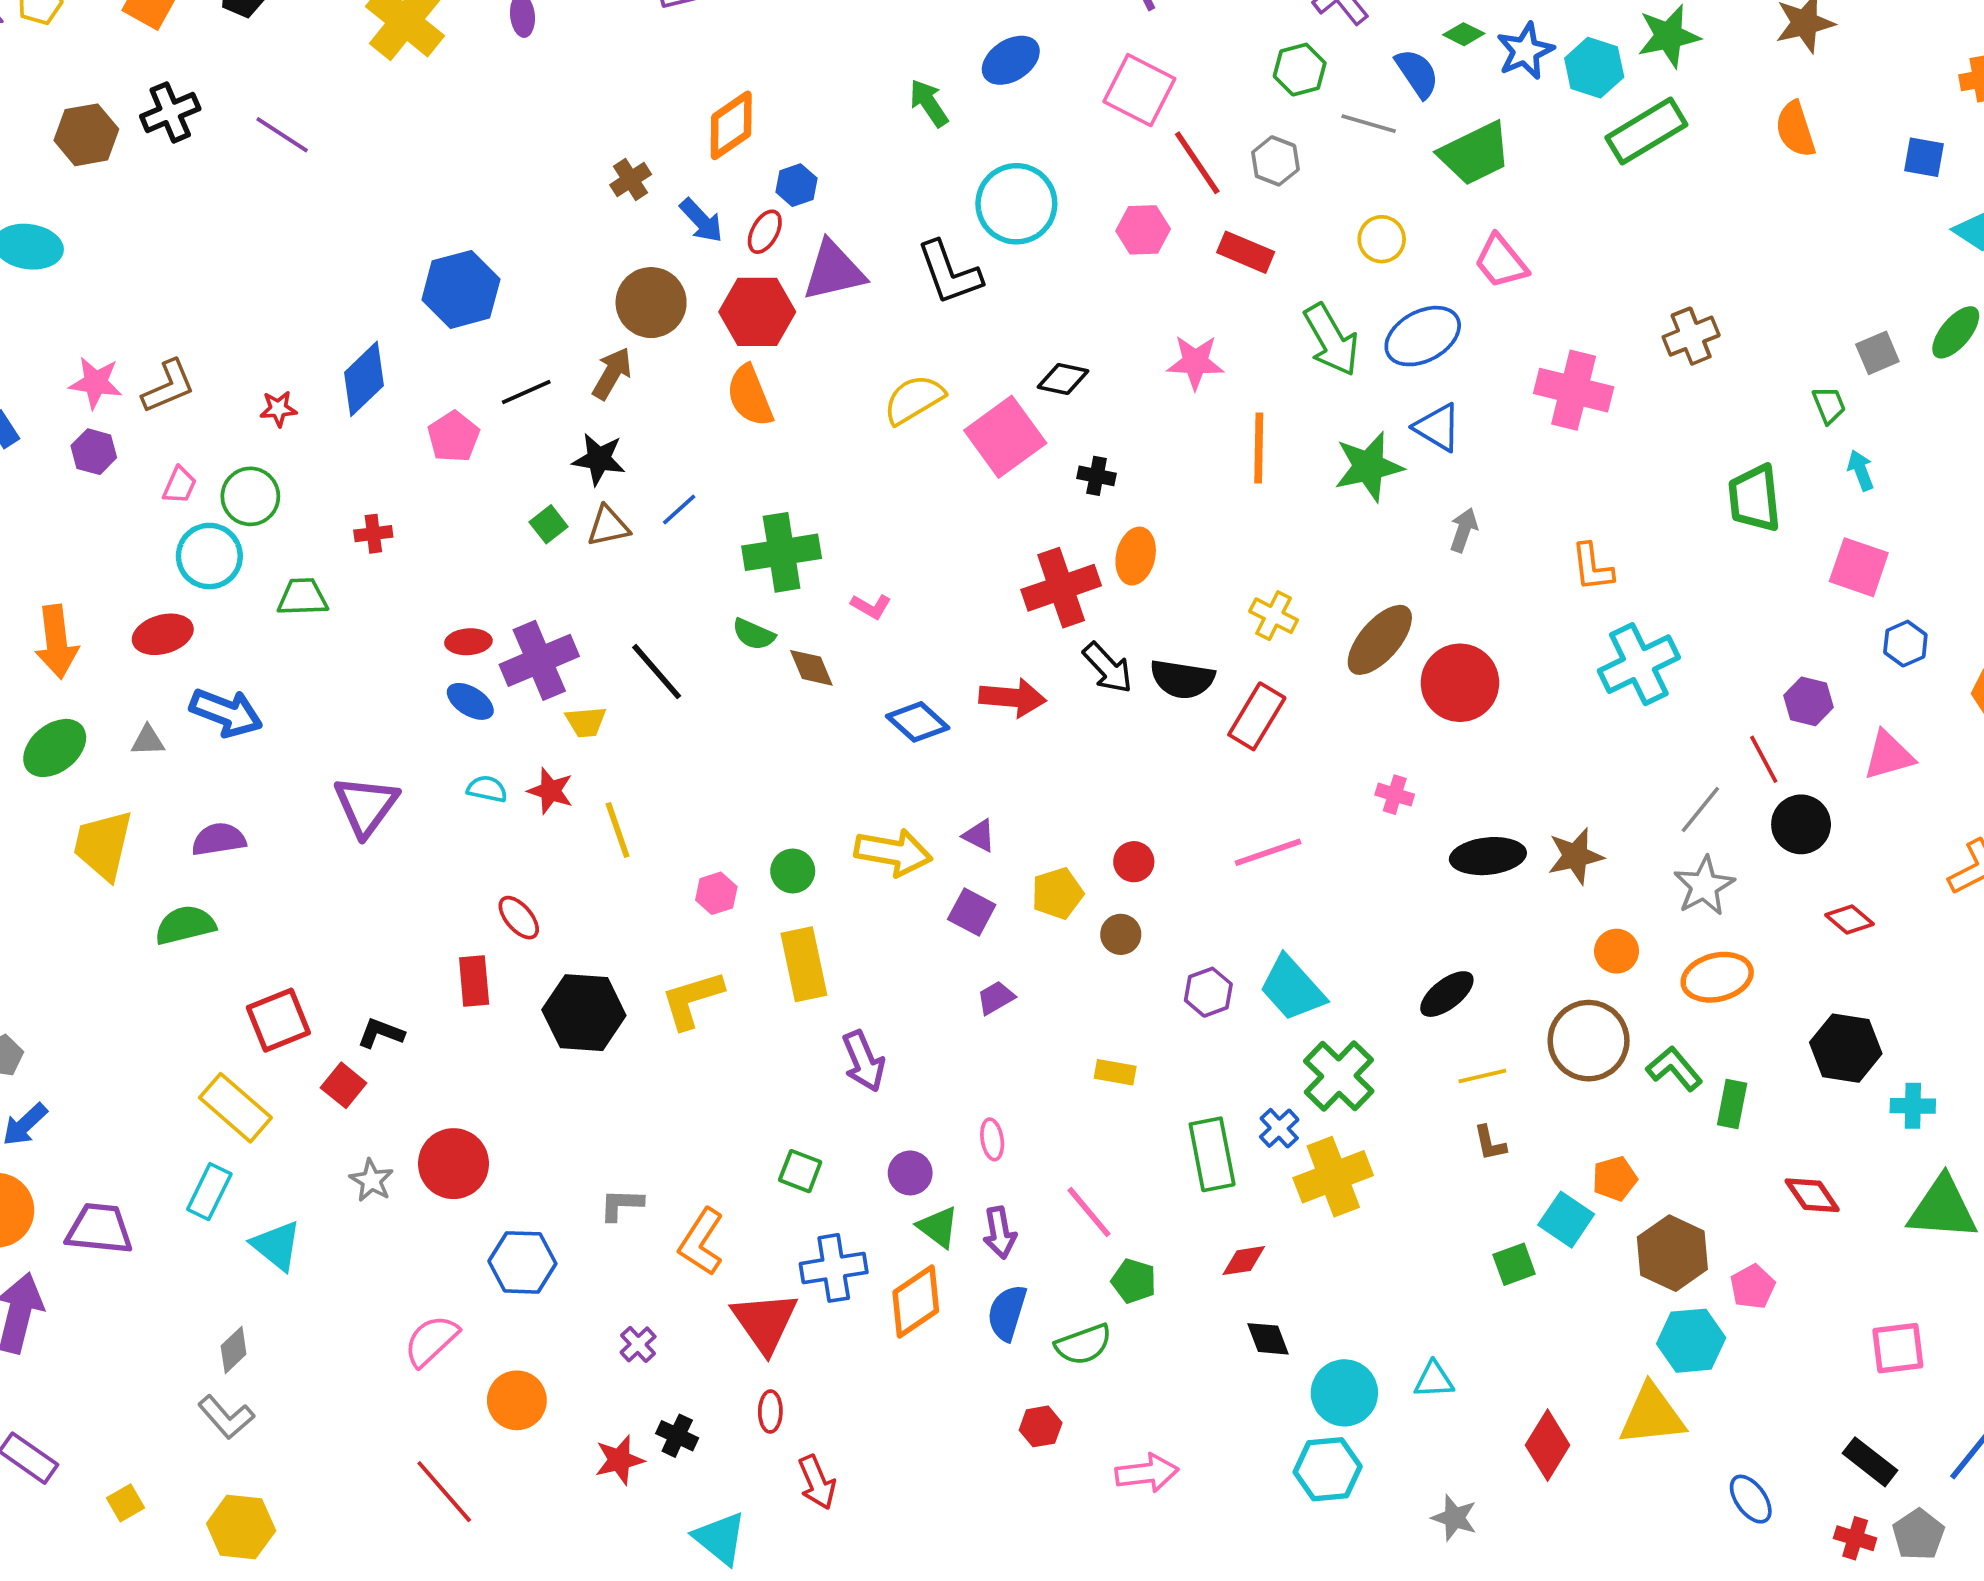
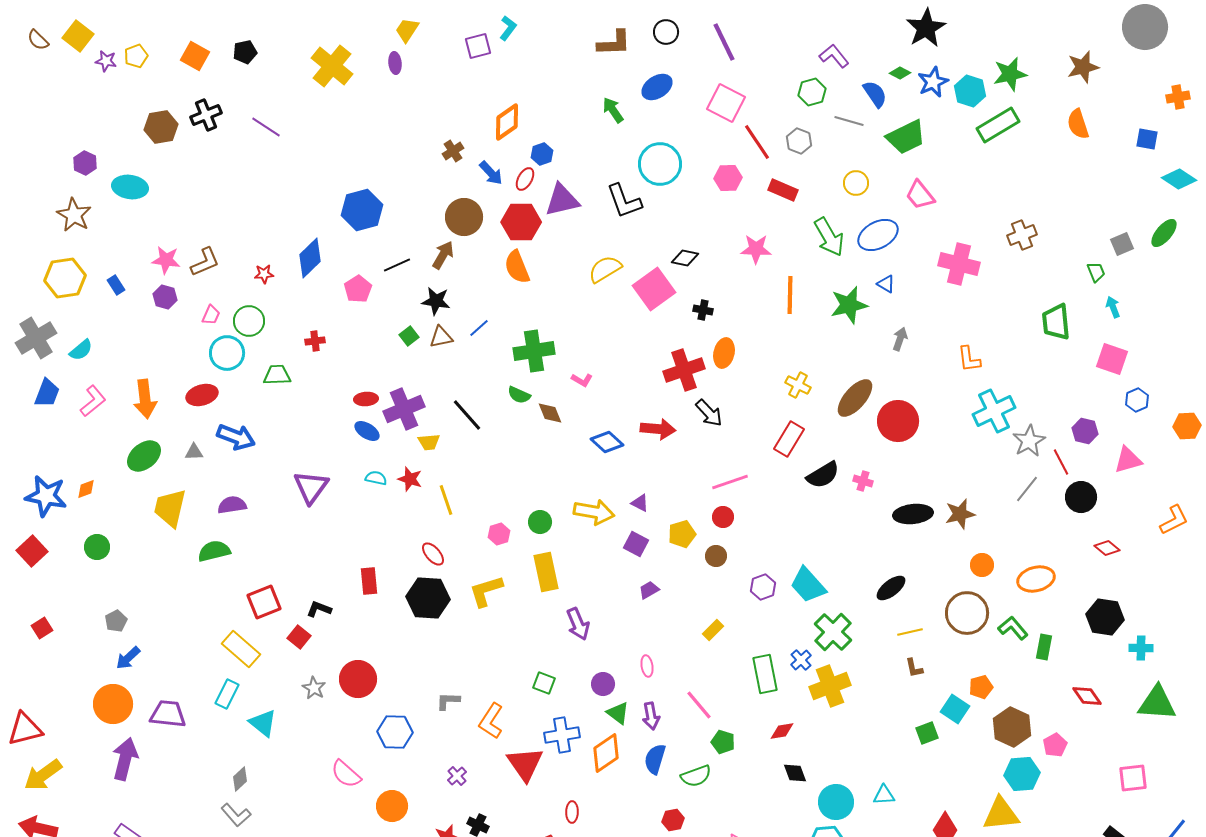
blue triangle: (1438, 427) -> (886, 284), size x0.7
black semicircle: (1182, 679) -> (823, 475), moved, turned -40
pink line: (1268, 852) -> (730, 482), moved
gray star: (1704, 886) -> (1029, 441), moved
red ellipse: (519, 918) -> (433, 554), moved
yellow rectangle: (1115, 1072) -> (713, 630), turned -55
pink semicircle: (431, 1341) -> (346, 774), turned -96
red ellipse: (770, 1411) -> (572, 812), moved

